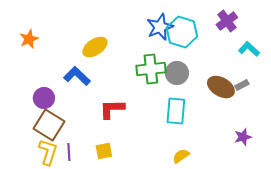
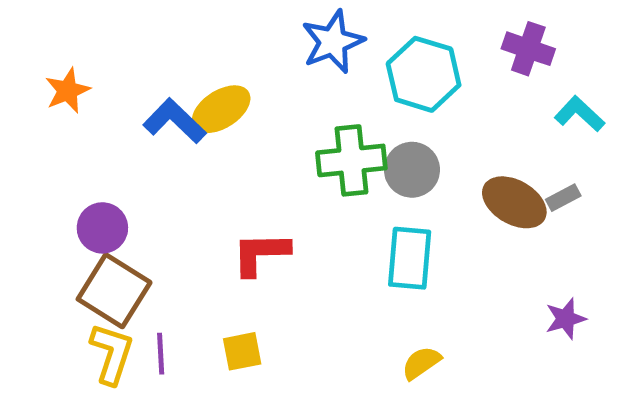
purple cross: (227, 21) -> (528, 49), turned -35
blue star: (160, 27) -> (333, 42), moved
blue L-shape: (77, 76) -> (175, 121), moved

